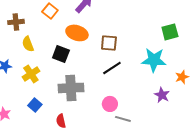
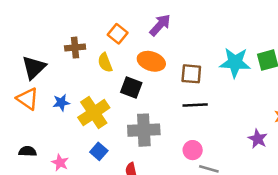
yellow semicircle: (28, 44) -> (105, 63), moved
cyan star: (154, 60) -> (235, 63), moved
black line: (112, 68) -> (195, 105), turned 30
yellow cross: (31, 74) -> (94, 113), size x1.4

